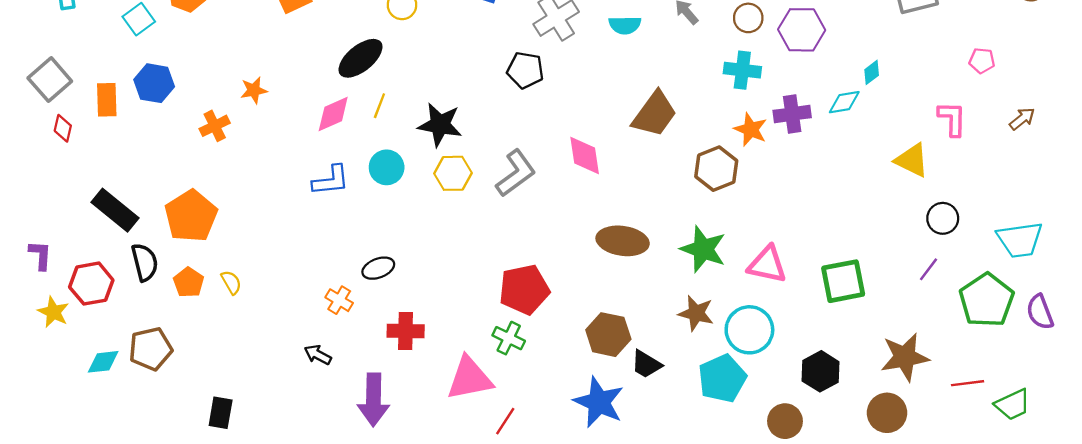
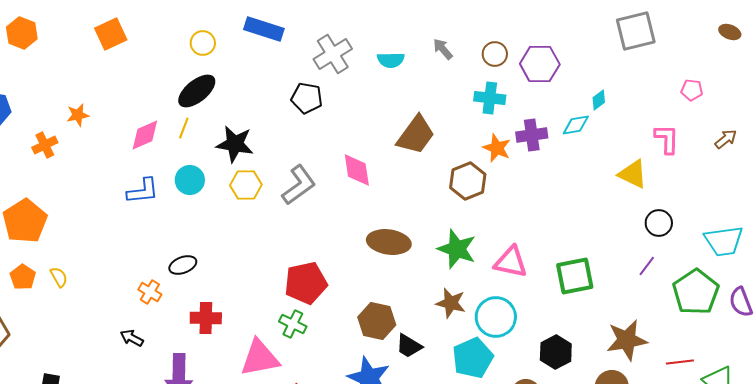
black ellipse: (360, 58) -> (197, 91), moved

